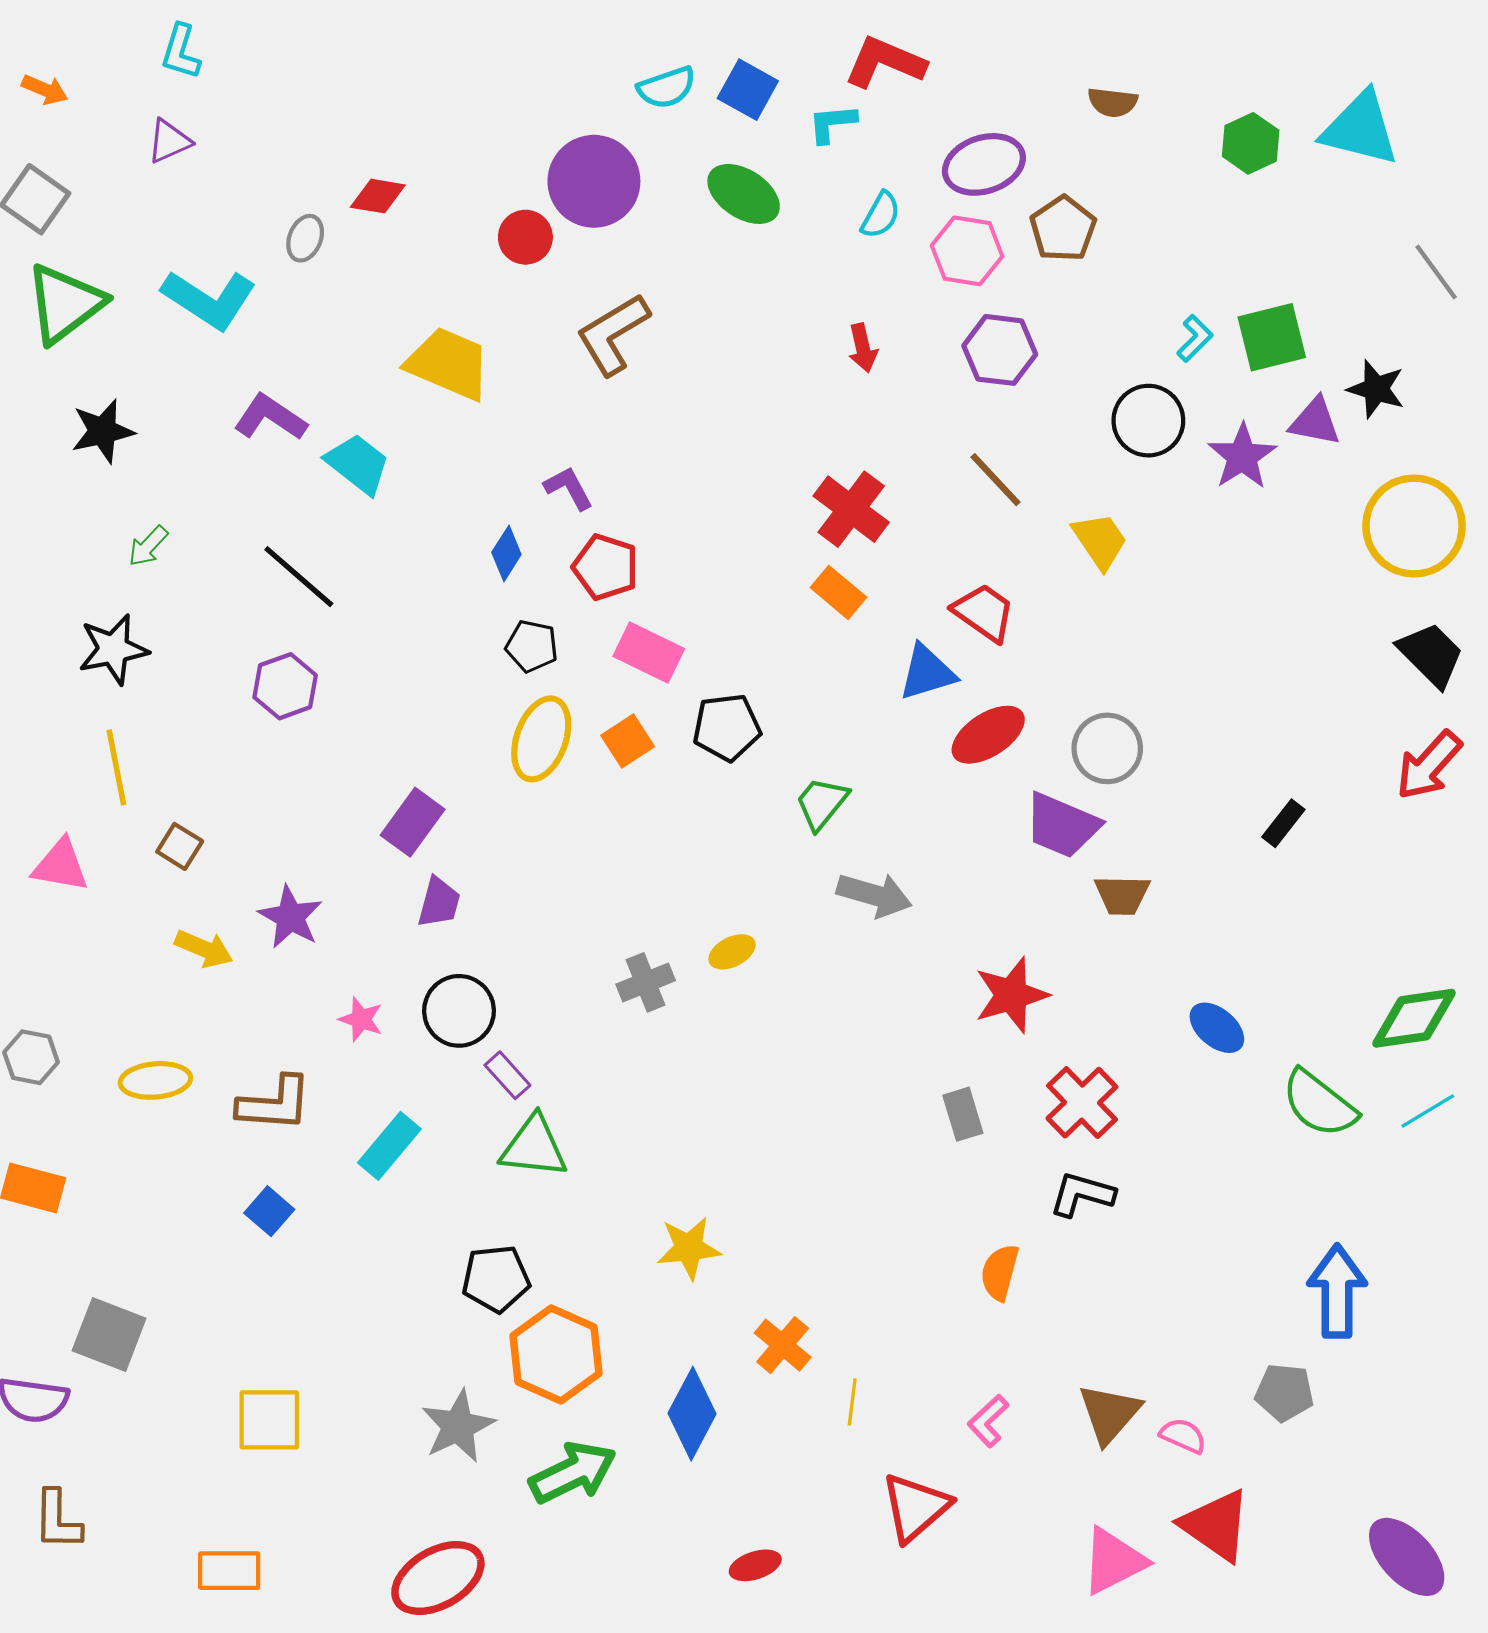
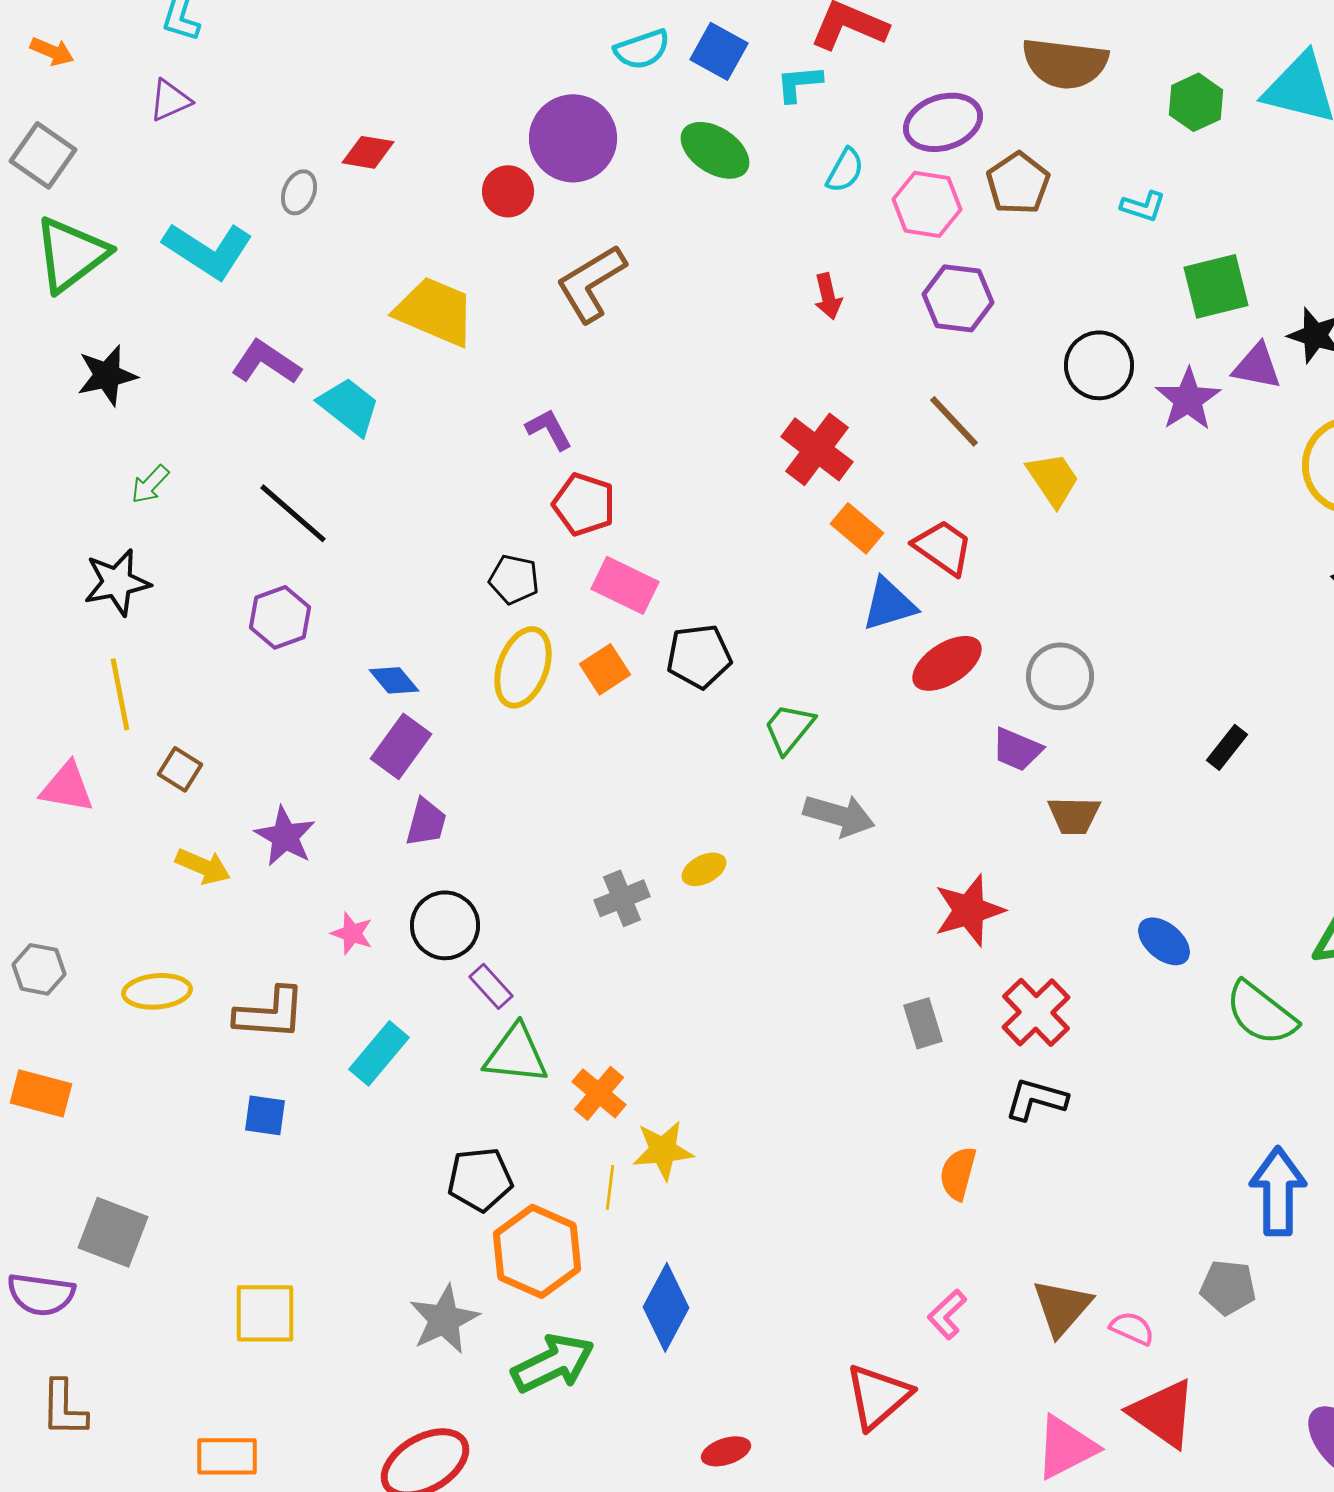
brown semicircle: (1113, 102) -> (1065, 63), size x1.8
cyan L-shape: (1195, 338) -> (1143, 206), moved, turned 63
blue diamond: (506, 553) -> (394, 680), moved, turned -72
orange rectangle: (838, 592) -> (857, 528), moved
purple trapezoid: (1062, 825) -> (1017, 749), size x0.7
blue square: (269, 1211) -> (265, 1115), turned -33
orange cross: (783, 1345) -> (599, 1093), moved
yellow line: (852, 1402) -> (610, 1187), moved

